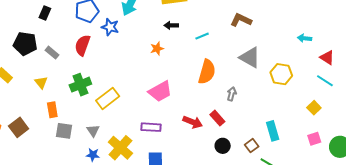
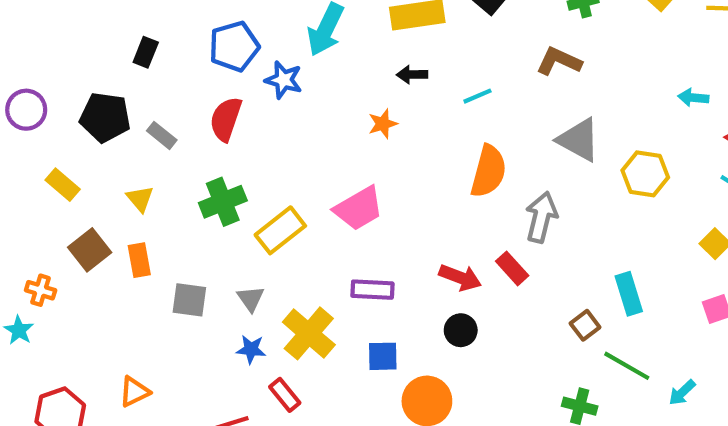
pink trapezoid: (160, 91) -> (359, 208), moved
gray arrow: (232, 94) -> (541, 217), size x1.6
orange rectangle: (52, 110) -> (139, 260), moved
brown square: (19, 127) -> (90, 250), moved
black circle: (223, 146) -> (461, 330), moved

